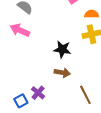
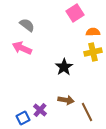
black star: (62, 49) -> (64, 67), turned 30
brown arrow: (62, 73) -> (66, 100), moved

